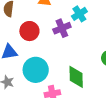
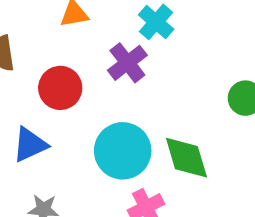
cyan circle: (36, 70) -> (123, 151), moved

